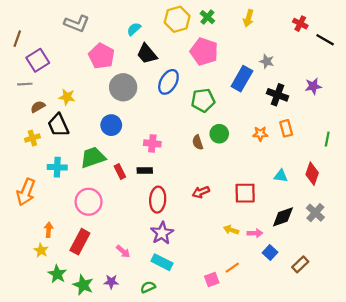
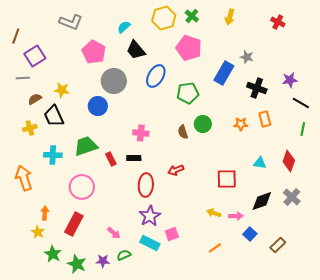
black line: (325, 40) -> (301, 103), moved
blue circle: (111, 125) -> (98, 106), moved
orange arrow: (26, 192) -> (24, 178), turned 140
red arrow: (201, 192) -> (176, 170), moved
pink square: (212, 280) -> (172, 234), moved
green semicircle: (148, 287) -> (124, 255), moved

